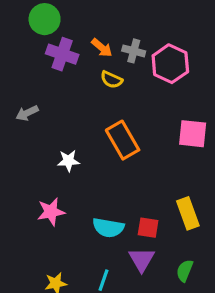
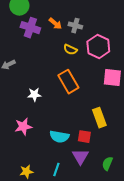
pink hexagon: (170, 64) -> (98, 47), moved
yellow semicircle: (111, 80) -> (70, 50), moved
yellow rectangle: (188, 213) -> (99, 118), moved

